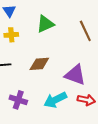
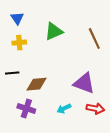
brown diamond: (39, 64) -> (37, 84), moved
cyan arrow: (55, 100) -> (64, 109), size x0.6

